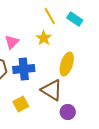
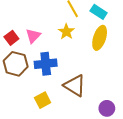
yellow ellipse: (67, 64) -> (100, 38), moved
purple circle: (68, 112) -> (107, 108), moved

